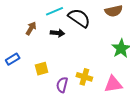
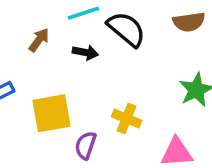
yellow square: (42, 69) -> (52, 113), size x1.6
yellow cross: (84, 77) -> (127, 118), moved

